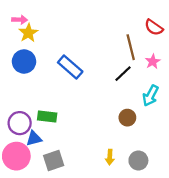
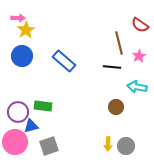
black line: (123, 74) -> (112, 67), turned 48
cyan arrow: (150, 96) -> (137, 87), turned 72
yellow arrow: (110, 157) -> (108, 144), moved

